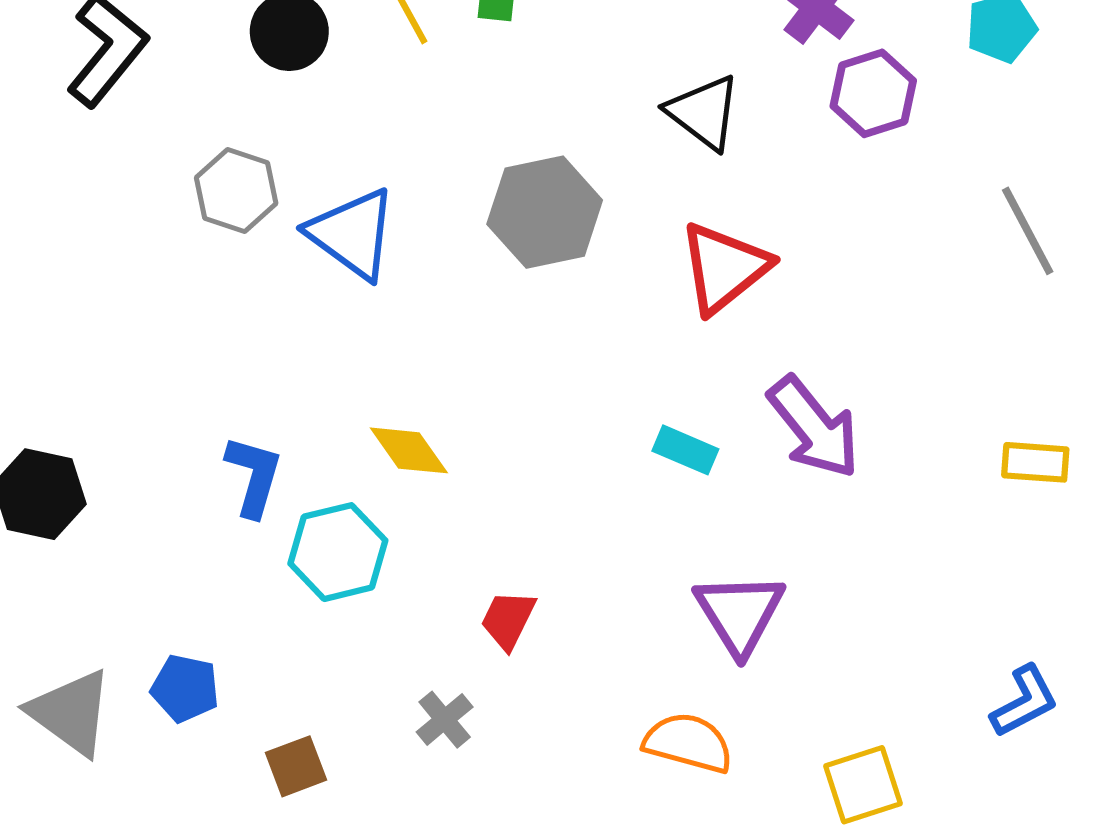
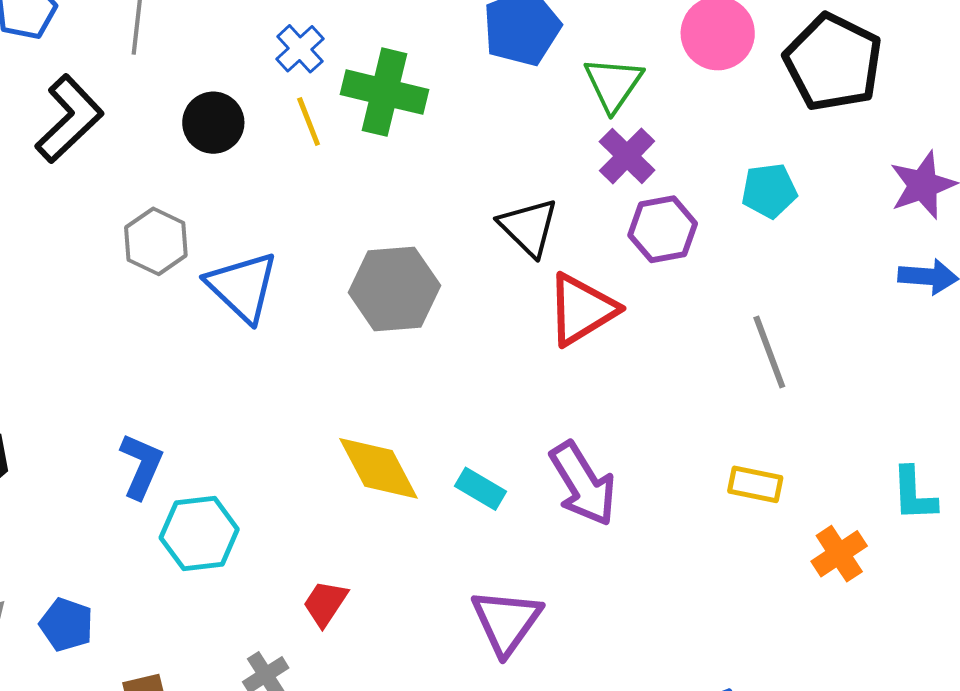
red triangle: (724, 268) -> (582, 309), moved
yellow diamond: (409, 450) -> (378, 468), moved, size x1.4
yellow rectangle: (1035, 462) -> (755, 484), moved

